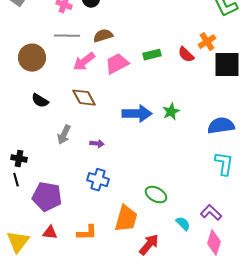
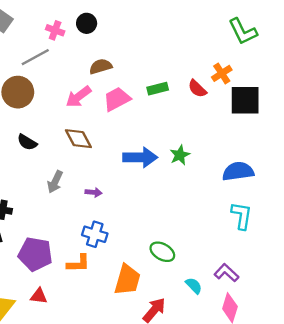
gray line: (67, 36) -> (35, 57), moved, turned -30
orange L-shape: (87, 233) -> (78, 263), moved

